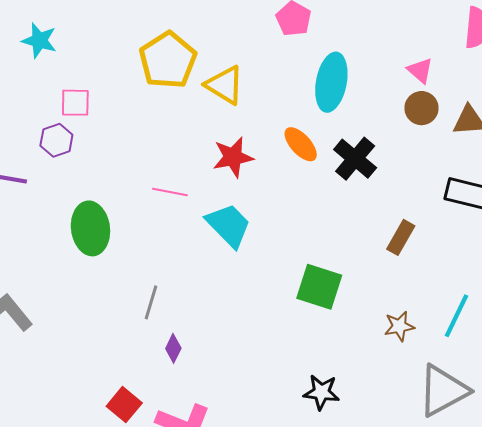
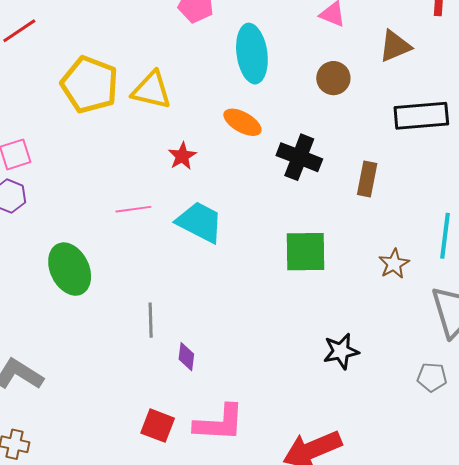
brown circle: (422, 108) -> (333, 78), moved
red star: (233, 157) -> (182, 156), size x0.7
black cross: (355, 159) -> (299, 157), moved

